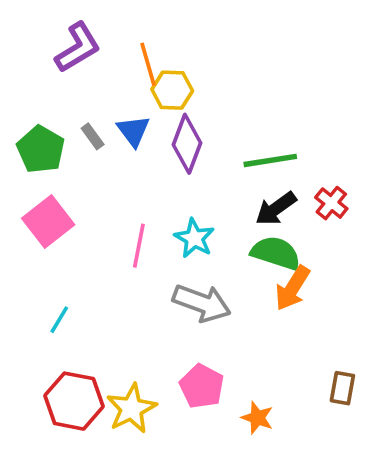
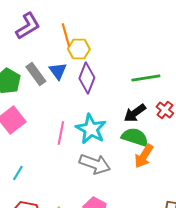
gray rectangle: (93, 136) -> (36, 74), size x1.6
green line: (270, 160) -> (146, 78), moved
cyan star: (194, 238) -> (91, 129), size x1.4

